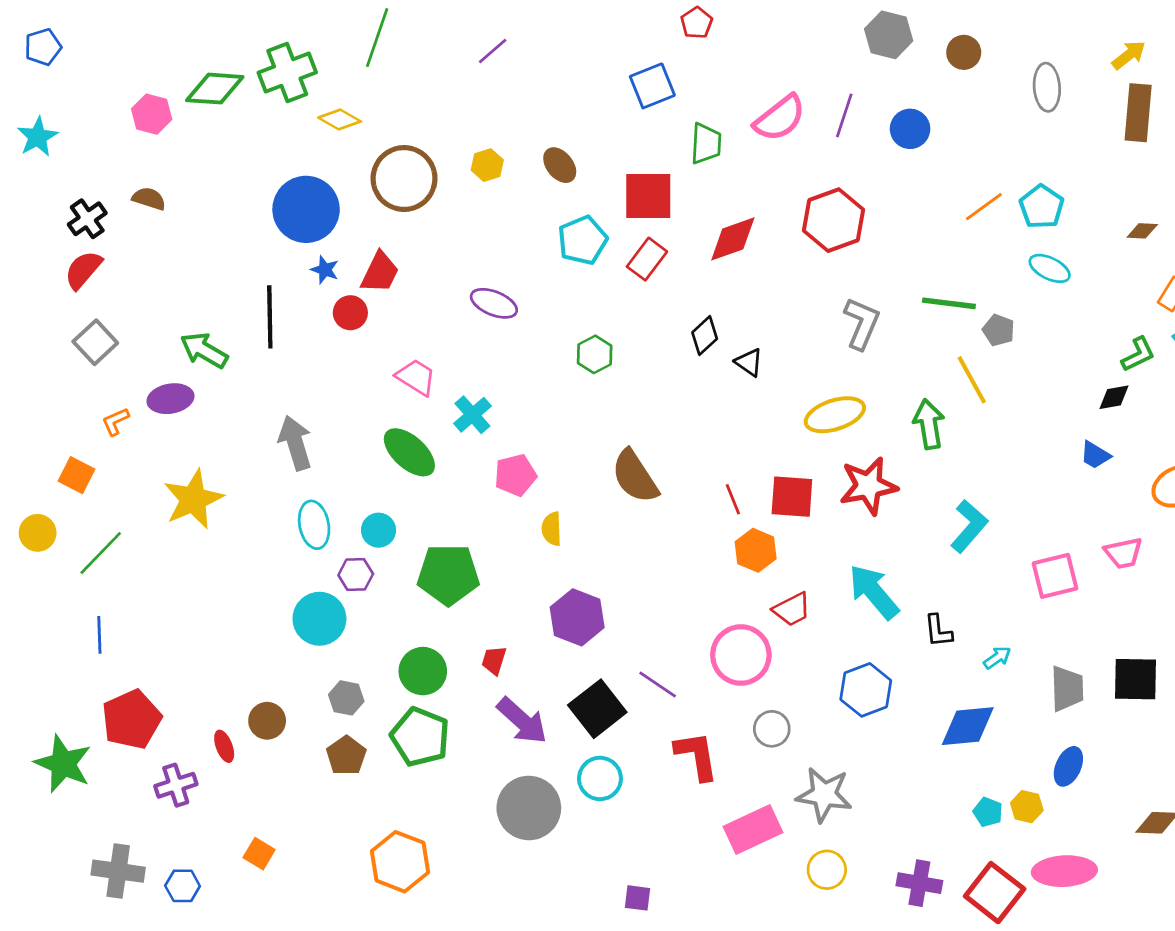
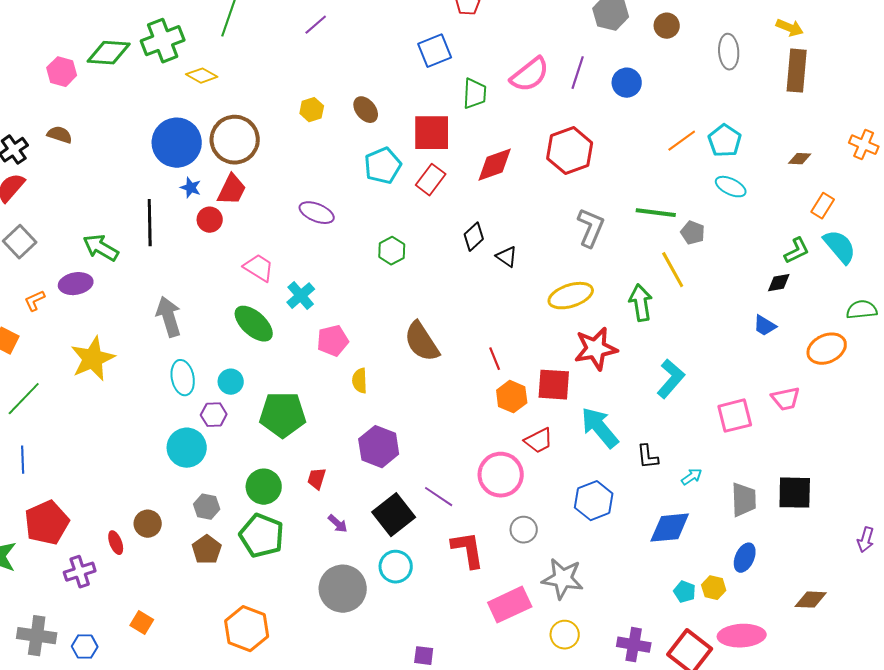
yellow arrow: (1129, 55) -> (790, 28), turned 60
brown circle: (404, 179) -> (235, 140), moved
red square: (792, 497) -> (554, 385), moved
purple arrow: (522, 721) -> (338, 524), size x0.5

